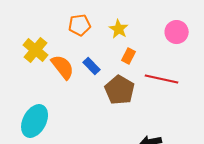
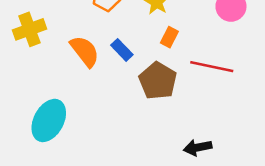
yellow cross: (36, 50) -> (30, 29), moved, turned 30

